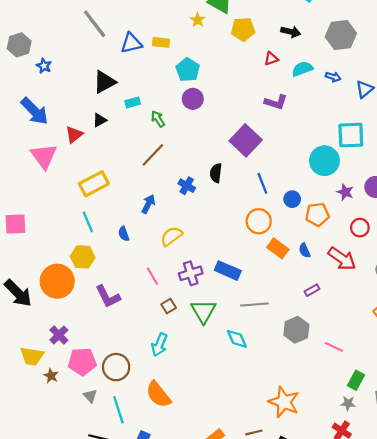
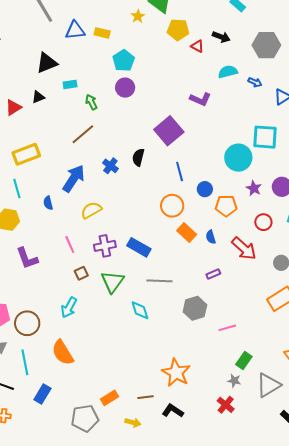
red triangle: (271, 59) -> (197, 46), moved, turned 40
blue arrow: (148, 204) -> (74, 178), size x1.6
pink line: (334, 347) -> (227, 328), turned -48

